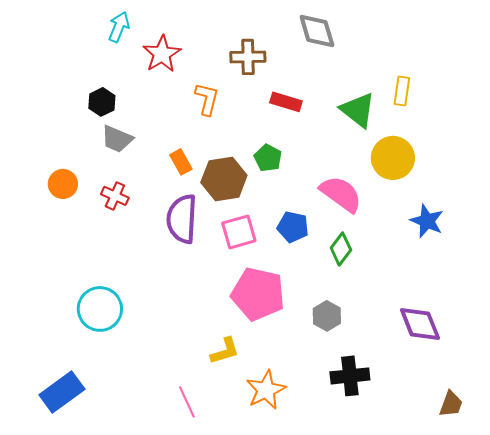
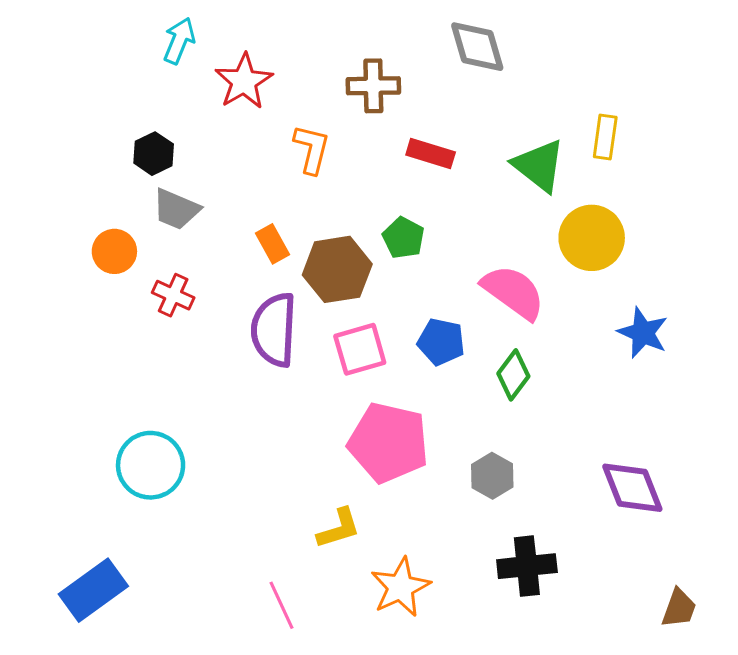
orange circle: (63, 184) -> (114, 251), moved

